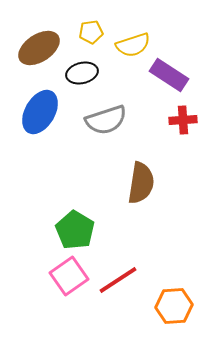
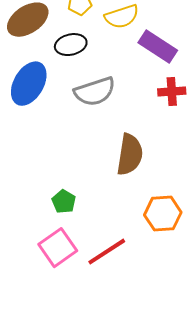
green pentagon: (75, 230) -> (64, 202), size x0.6
orange hexagon: (174, 306) -> (163, 214), moved

